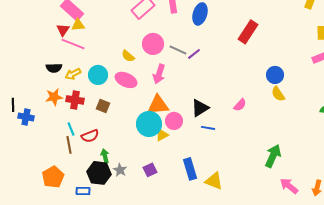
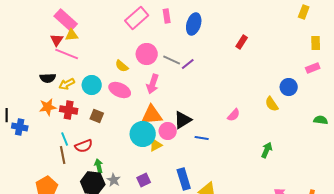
red rectangle: (248, 32) -> (242, 42), size x0.6
blue circle: (275, 75) -> (289, 87), moved
black triangle: (200, 108) -> (183, 120), moved
green arrow: (273, 156) -> (267, 150), moved, size x0.7

